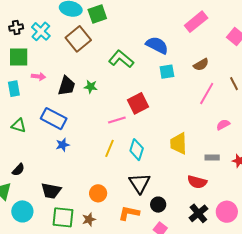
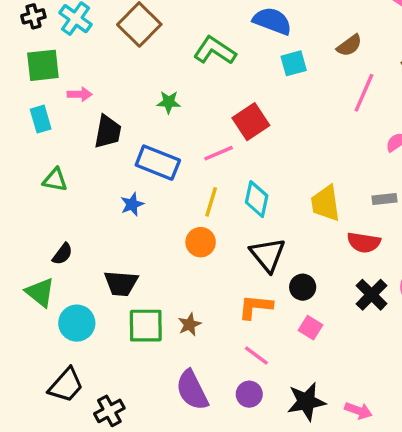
black trapezoid: (67, 86) -> (108, 132), moved
blue rectangle: (54, 119) -> (158, 163), moved
yellow trapezoid: (179, 144) -> (326, 203), moved
orange circle: (98, 193) -> (201, 242), moved

